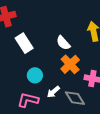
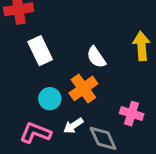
orange cross: (70, 64) -> (83, 88), moved

